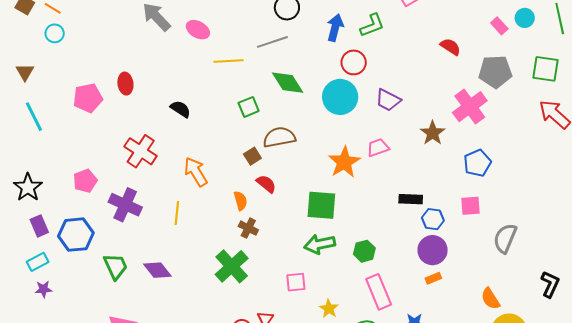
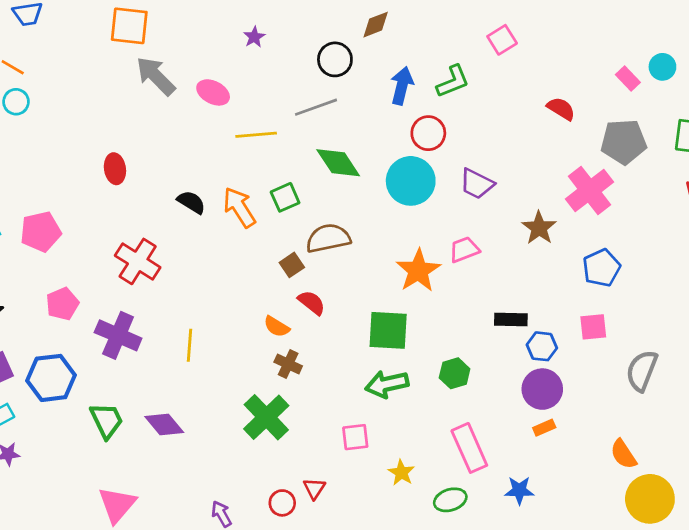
pink pentagon: (88, 98) -> (41, 232), moved
orange arrow: (196, 172) -> (239, 207), moved
orange semicircle: (240, 201) -> (277, 327), turned 138
green hexagon: (364, 251) -> (455, 373), moved

